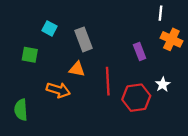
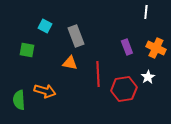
orange cross: (171, 39) -> (156, 48), moved
orange arrow: (58, 90) -> (45, 91), moved

